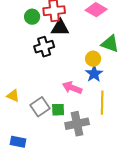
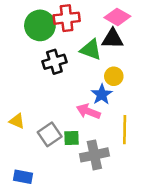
green circle: (32, 17) -> (40, 25), size x1.6
black triangle: (60, 28) -> (113, 39), moved
green triangle: (110, 44) -> (91, 50), moved
blue star: (94, 74) -> (102, 94), moved

